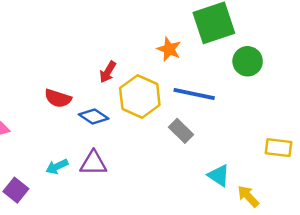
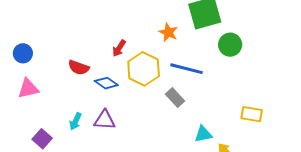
cyan arrow: (57, 167) -> (75, 121), turned -42
cyan triangle: (219, 175) -> (203, 134), turned -48

